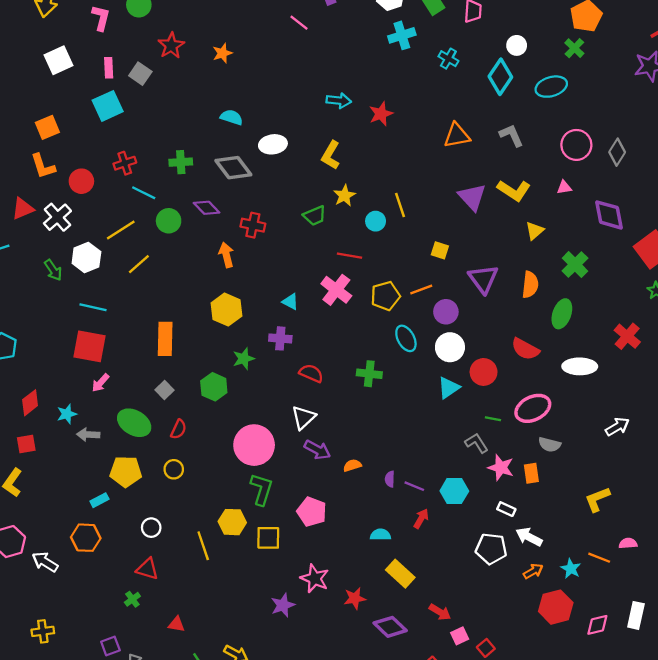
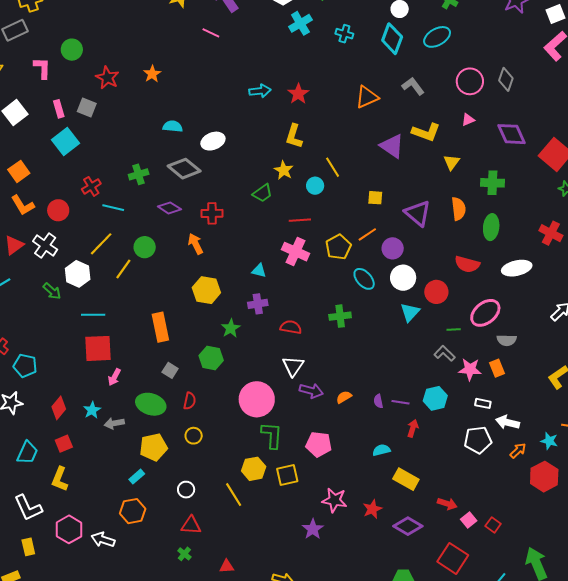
yellow L-shape: (331, 155) -> (294, 136), moved
green circle: (169, 221) -> (145, 247), moved
green cross: (575, 265) -> (492, 183), turned -30

